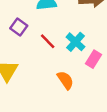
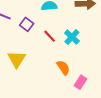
pink rectangle: (94, 59) -> (81, 82), moved

